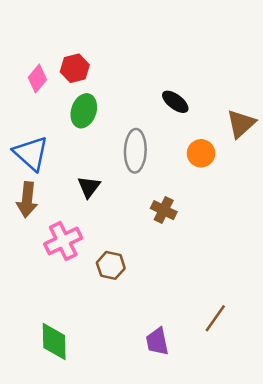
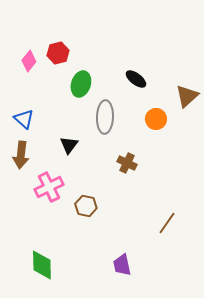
green ellipse: (84, 111) -> (81, 84), moved
blue triangle: (31, 153) -> (24, 119), size x0.7
brown line: (215, 318) -> (167, 223), moved

